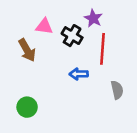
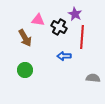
gray semicircle: (117, 90) -> (93, 78), moved, turned -72
green circle: (27, 107) -> (25, 70), moved

